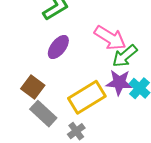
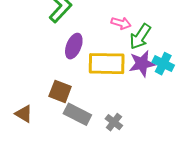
pink arrow: (110, 38) -> (121, 23), size x0.6
yellow rectangle: (87, 97) -> (107, 64), moved, turned 48

